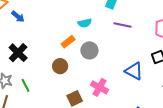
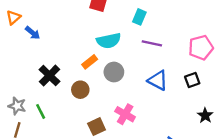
cyan semicircle: (85, 23) -> (109, 41), size x1.5
black cross: (18, 53) -> (49, 76), moved
blue triangle: (134, 71) -> (158, 80), moved

